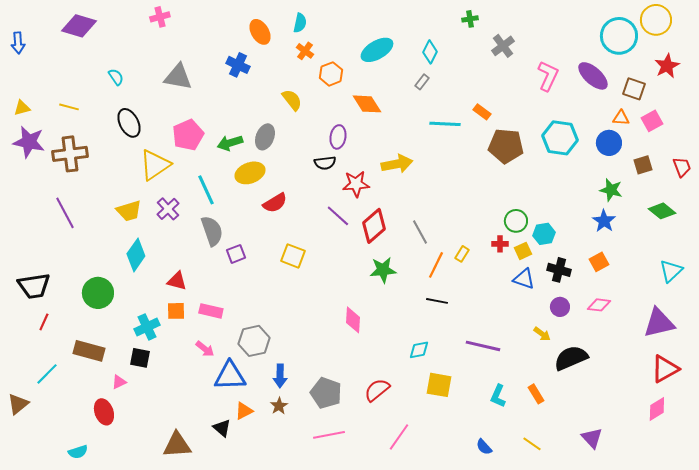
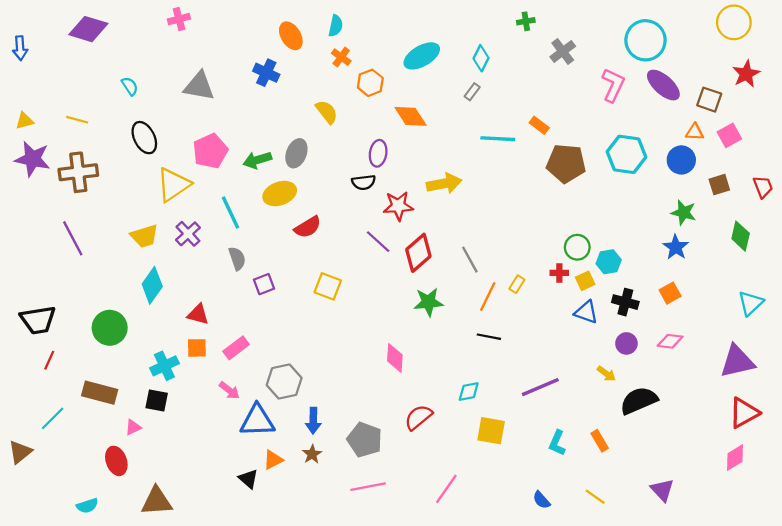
cyan circle: (619, 36) -> (645, 40), moved
green diamond: (662, 211) -> (741, 236), turned 64
gray semicircle: (212, 231) -> (237, 258), size x0.7
pink rectangle: (211, 311) -> (236, 348), turned -50
purple line: (483, 346) -> (540, 387), turned -36
red semicircle: (377, 390) -> (418, 417), moved
brown triangle: (177, 445) -> (157, 501), moved

